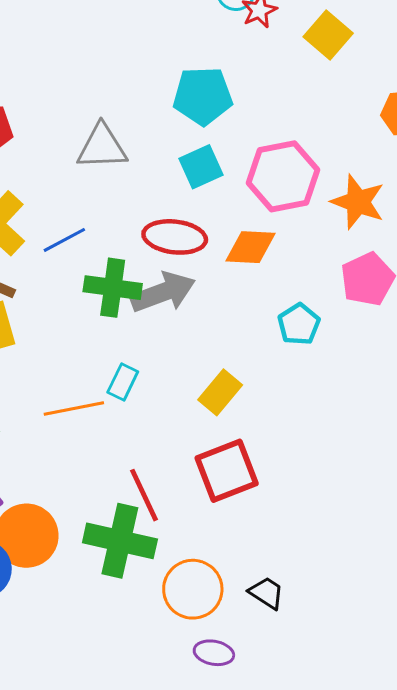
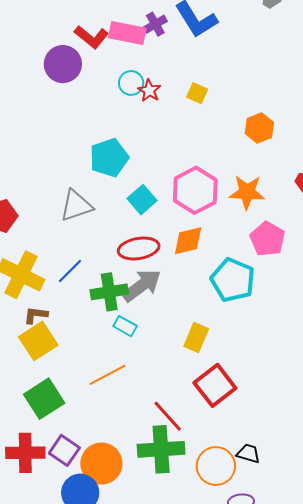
yellow square: (328, 35) -> (197, 93), size x0.7
cyan pentagon: (203, 96) -> (109, 158), moved
cyan pentagon: (299, 324) -> (233, 280), size x1.6
cyan rectangle: (123, 382) -> (125, 326), moved, turned -70
black trapezoid: (266, 593) -> (248, 453), moved

